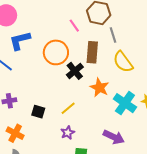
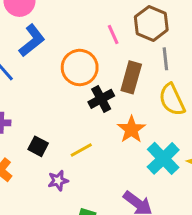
blue L-shape: (20, 41) -> (32, 41), turned 145
purple star: (68, 133) -> (58, 181), moved

